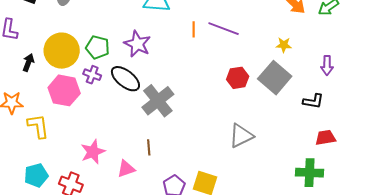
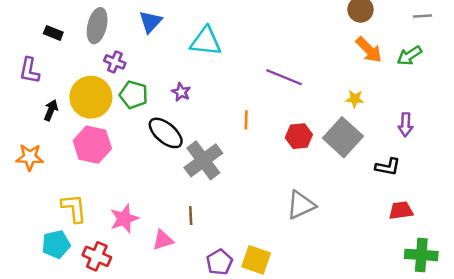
orange line: (194, 29) -> (246, 120), moved
purple star: (137, 44) -> (181, 92), size x0.6
purple cross: (92, 75) -> (115, 62), moved
yellow L-shape: (38, 126) -> (74, 208), moved
green cross: (310, 173) -> (421, 255), moved

